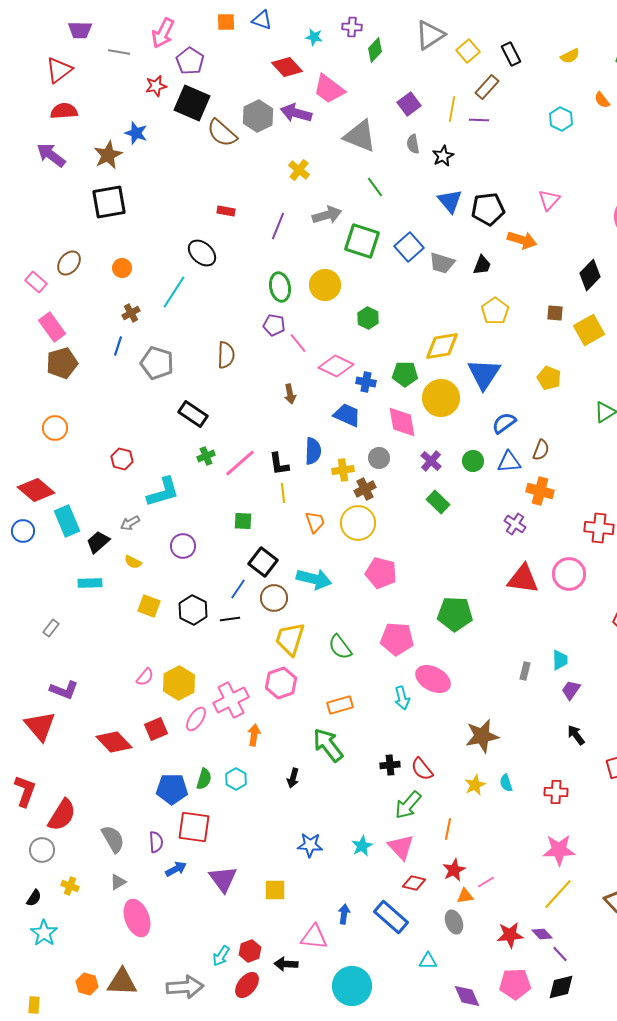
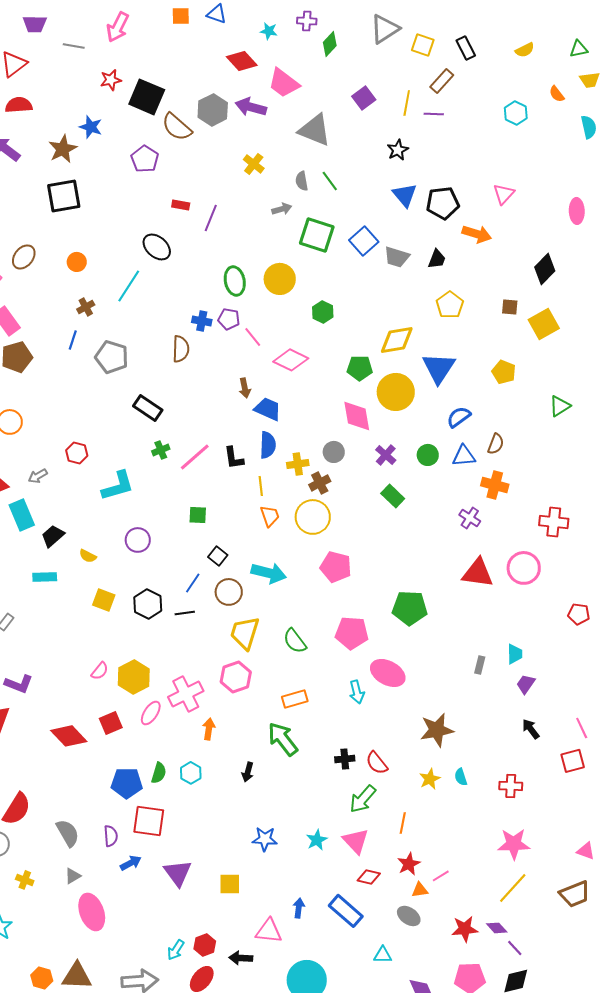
yellow square: (468, 51) -> (423, 45), turned -30
purple pentagon: (190, 61) -> (145, 159), moved
gray semicircle: (413, 144) -> (302, 181), moved
gray arrow: (327, 215) -> (282, 209), size x0.7
purple line: (278, 226) -> (211, 218), moved
blue cross: (366, 382) -> (202, 321), moved
blue trapezoid: (347, 415) -> (268, 409), moved
yellow line: (283, 493) -> (261, 486), moved
gray arrow: (130, 523) -> (38, 476), moved
black square: (263, 562) -> (218, 556), size x0.7
gray ellipse: (454, 922) -> (409, 916), turned -35

